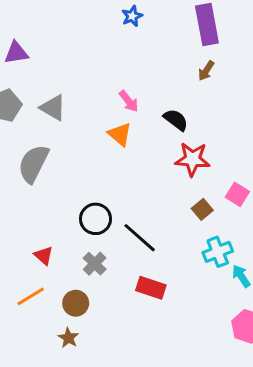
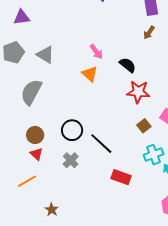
red rectangle: (151, 288) -> (121, 177), moved
brown circle: (76, 303) -> (35, 135), moved

